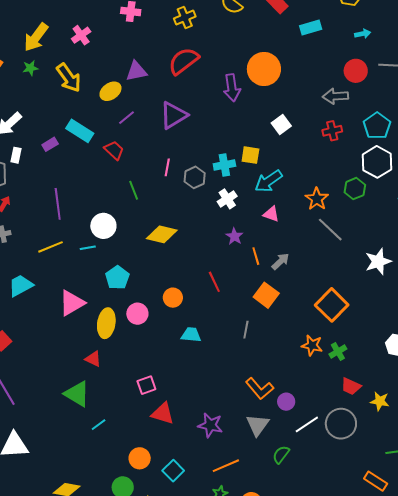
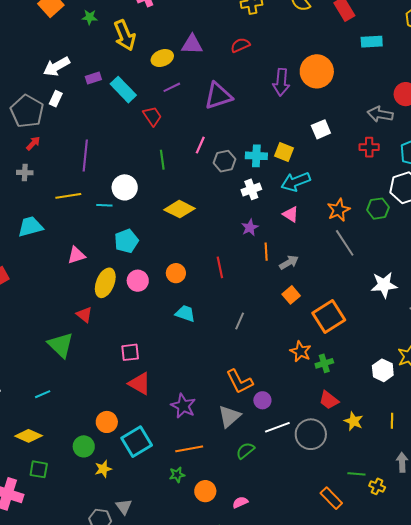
red semicircle: (184, 61) -> (240, 45), size x0.6
purple rectangle: (50, 144) -> (93, 78), moved
orange square: (266, 295) -> (291, 295), moved, size x0.7
pink triangle: (72, 303) -> (76, 255), size x0.7
cyan line: (99, 425) -> (43, 394), moved
cyan square: (173, 471) -> (137, 442), size x1.4

